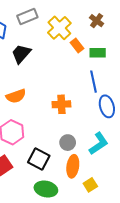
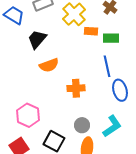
orange rectangle: (77, 45) -> (91, 31), turned -48
orange semicircle: (16, 96) -> (49, 65), moved

